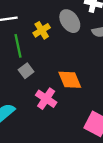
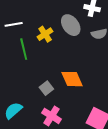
gray square: (26, 71) -> (46, 88), moved
pink cross: (46, 99) -> (52, 116), moved

